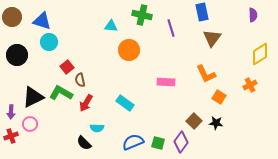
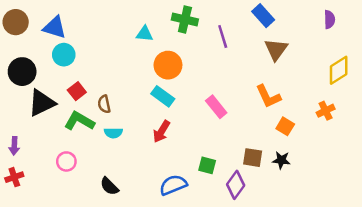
blue rectangle: (202, 12) -> (263, 16), turned -30
red square: (67, 67) -> (77, 91), moved
pink rectangle: (166, 82) -> (216, 107), turned 48
black triangle: (33, 97) -> (42, 103), moved
red arrow: (86, 103) -> (161, 132), moved
cyan rectangle: (125, 103) -> (163, 96), moved
brown square: (194, 121) -> (253, 158), turned -35
pink circle: (30, 124) -> (66, 161), moved
cyan semicircle: (97, 128) -> (113, 133), moved
green square: (158, 143) -> (207, 165), moved

